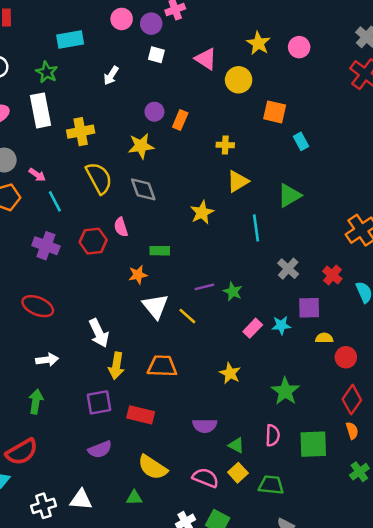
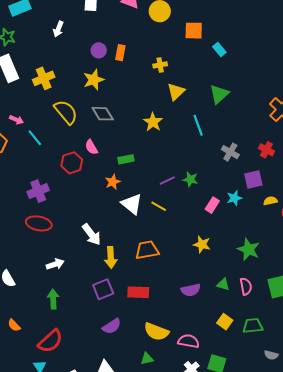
purple cross: (46, 246) -> (38, 191), moved, turned -30
green triangle: (236, 445) -> (223, 284), moved
pink semicircle: (206, 478) -> (189, 341), moved

